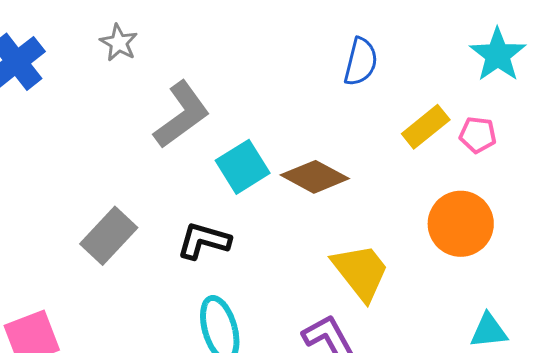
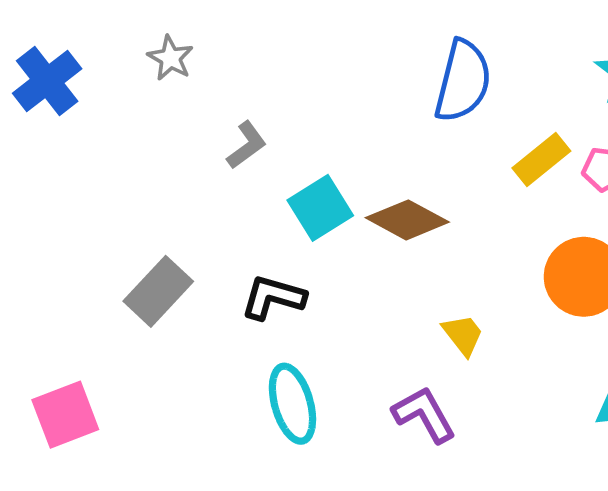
blue semicircle: (361, 62) -> (463, 81), size x1.4
gray L-shape: (182, 115) -> (247, 145), size x0.6
yellow trapezoid: (361, 272) -> (463, 335), size x0.6

